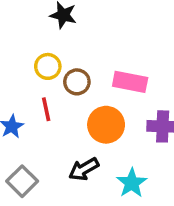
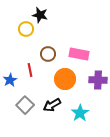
yellow circle: (48, 66) -> (26, 29), moved
gray square: (22, 181) -> (25, 105), moved

